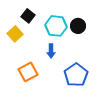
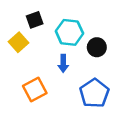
black square: (28, 16) -> (35, 20), turned 32
black circle: (78, 26) -> (97, 47), moved

